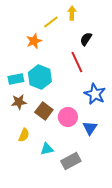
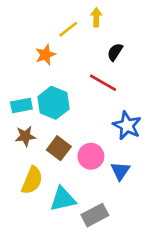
red line: (77, 62) -> (103, 83), turned -35
yellow semicircle: (24, 135) -> (32, 180), size x1.5
cyan triangle: (47, 149) -> (63, 199), size x1.5

